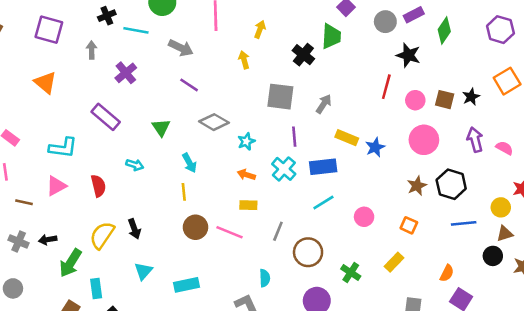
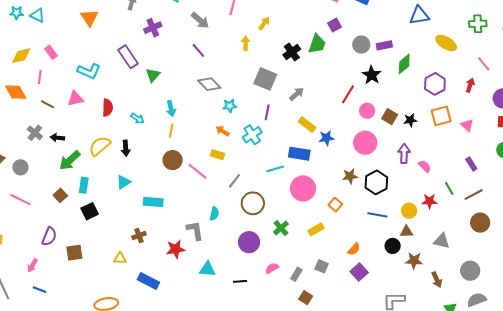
purple hexagon: (500, 30) -> (435, 84), moved
green triangle: (161, 128) -> (153, 75), moved
cyan arrow: (189, 163) -> (171, 108), moved
cyan arrow: (135, 165) -> (137, 118), moved
blue rectangle: (323, 167) -> (299, 154), moved
pink circle: (364, 217) -> (303, 188), size x1.6

